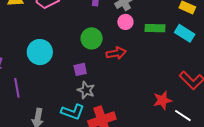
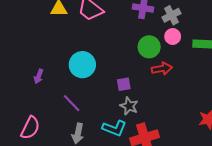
green circle: (92, 38) -> (149, 47), moved
purple line: (17, 88) -> (72, 103), moved, turned -36

